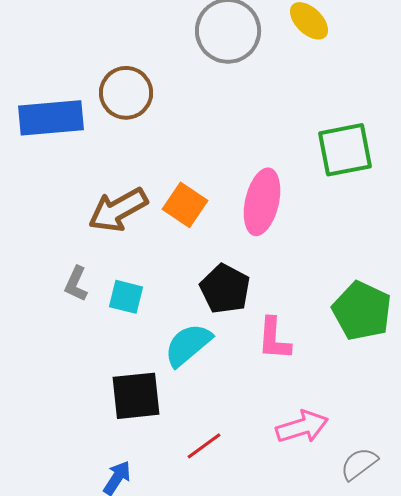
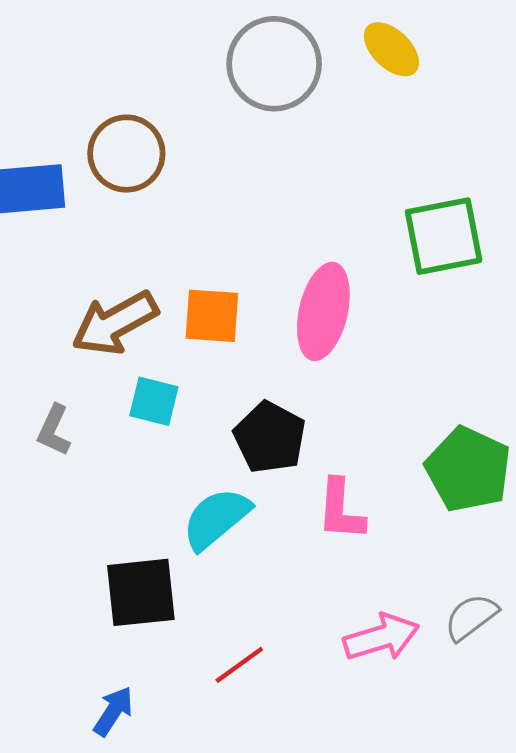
orange square: (185, 205) -> (212, 316), turned -30
cyan square: (126, 297) -> (154, 401), moved
gray semicircle: (359, 464) -> (471, 617), moved

